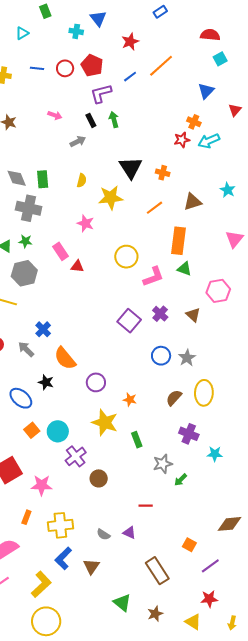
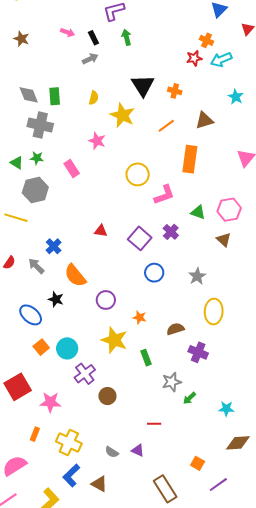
black rectangle: (91, 120) -> (93, 38), moved
cyan star: (228, 190) -> (236, 97), moved
yellow star: (111, 198) -> (122, 115), turned 30
red triangle: (77, 266) -> (101, 231), moved
green triangle: (184, 269) -> (198, 212), moved
brown triangle: (193, 315) -> (224, 240), moved
blue circle: (161, 356) -> (154, 273), moved
brown semicircle: (174, 398) -> (175, 329), moved, turned 30
cyan star: (215, 454) -> (226, 409), moved
yellow cross: (60, 525) -> (69, 442), turned 30
brown triangle: (91, 566) -> (99, 484), turned -36

